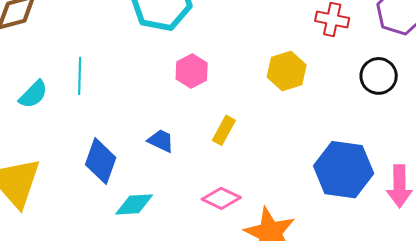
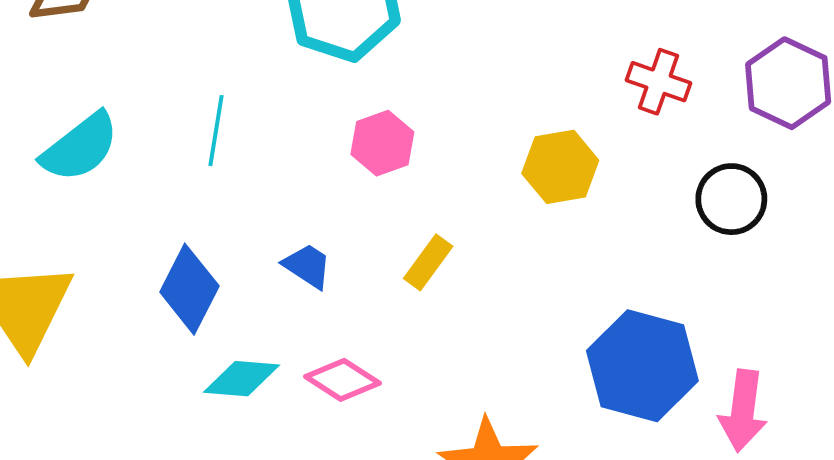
cyan line: (80, 76) -> (216, 131), moved
cyan semicircle: (33, 94) -> (80, 147), size x1.4
pink diamond: (221, 198) -> (342, 380), moved

